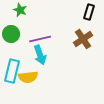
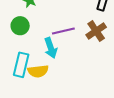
purple line: (40, 39) -> (63, 31), moved

